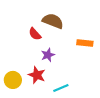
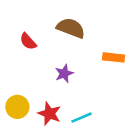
red semicircle: (35, 34) -> (28, 41), moved
red star: (37, 75) -> (49, 114), moved

